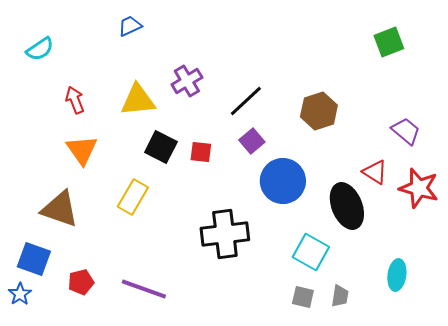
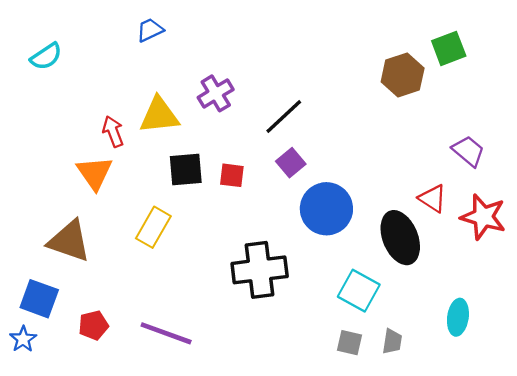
red arrow: (75, 100) -> (113, 131), moved
brown hexagon: (319, 111) -> (403, 75), moved
black square: (161, 147) -> (186, 170), turned -32

